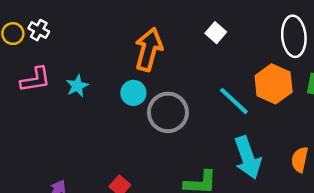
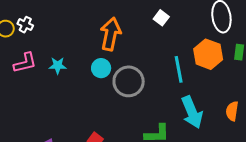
cyan star: (77, 86) -> (58, 66), turned 30
cyan line: (234, 101) -> (179, 69), turned 40

